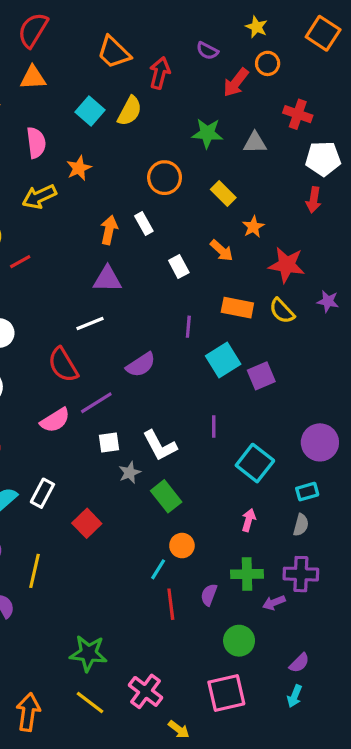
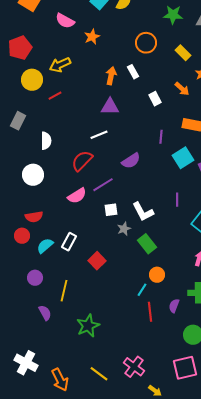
pink semicircle: (36, 143) -> (65, 21), turned 126
yellow arrow: (39, 197) -> (60, 65), moved
red semicircle: (63, 365) -> (82, 161), turned 75
green star: (88, 653) -> (88, 326), moved, turned -30
orange arrow: (28, 712) -> (60, 380), turned 145

